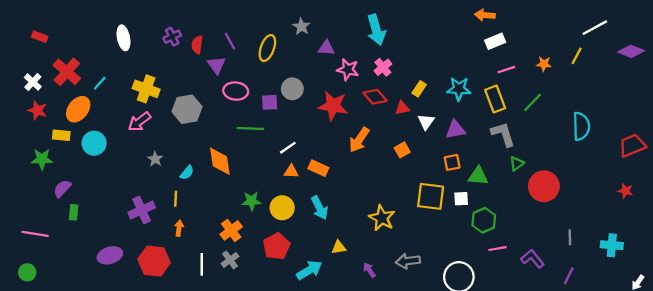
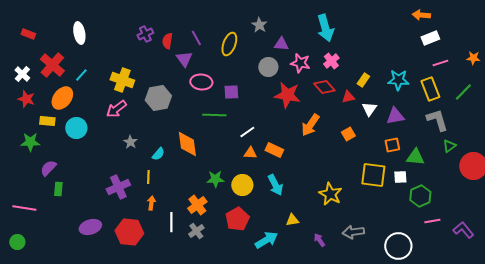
white ellipse: (124, 38) -> (79, 33), moved
gray circle: (292, 89) -> (268, 67), moved
white line: (202, 264) -> (171, 222), moved

